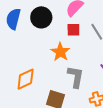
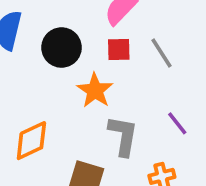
black circle: (41, 17) -> (62, 48), moved

